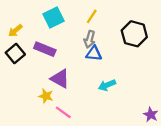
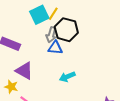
cyan square: (53, 17) -> (39, 15), moved
black hexagon: (134, 34) -> (66, 30), moved

